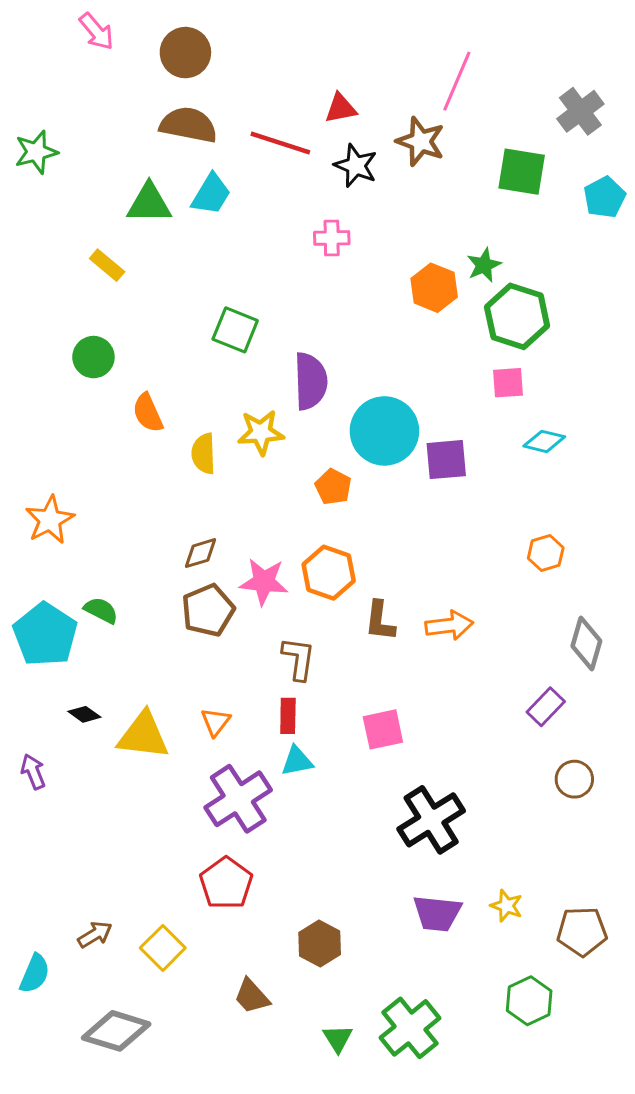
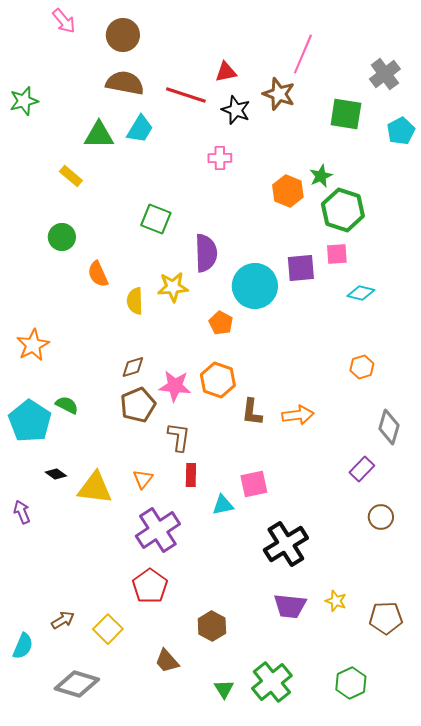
purple square: (446, 460) -> (301, 268), moved
brown L-shape: (298, 659) -> (179, 437), moved
cyan triangle: (297, 761) -> (223, 505), moved
green hexagon: (529, 1001) -> (351, 683), moved

